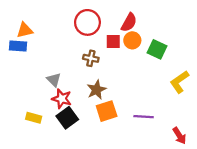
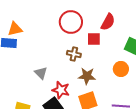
orange circle: (132, 40) -> (121, 69), moved
brown star: (96, 90) -> (87, 76), moved, turned 30
red star: (62, 99) -> (61, 90), moved

